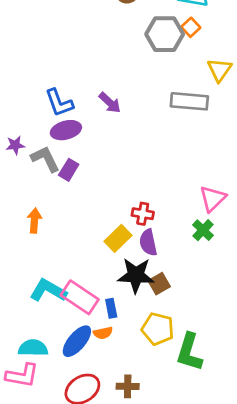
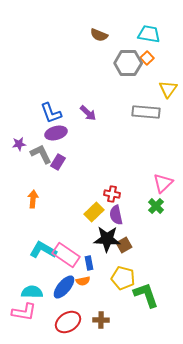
green L-shape: (189, 352) -> (146, 295), turned 144

